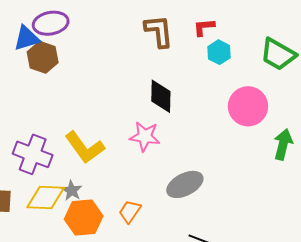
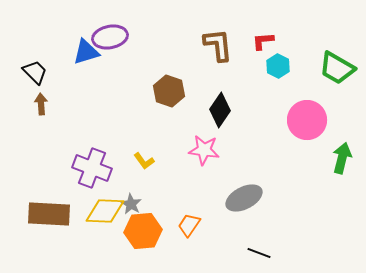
brown hexagon: (43, 57) -> (169, 91), moved
black diamond: (161, 96) -> (220, 110), turned 32
yellow L-shape: (85, 147) -> (144, 161), size x0.5

